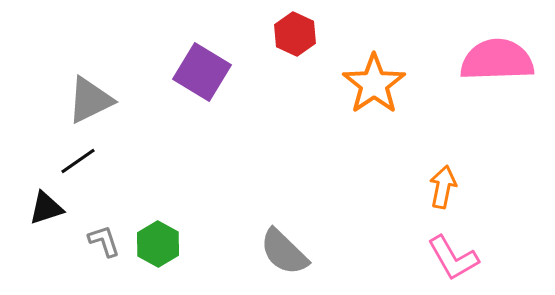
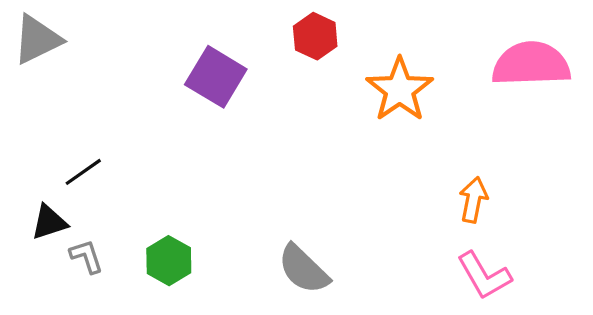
gray triangle: (90, 100) -> (37, 39), moved
gray L-shape: (104, 241) -> (86, 256), moved

